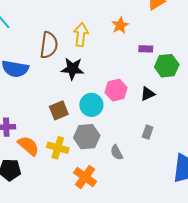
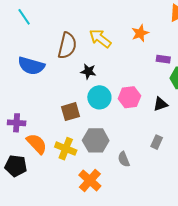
yellow arrow: (81, 35) -> (100, 38), turned -65
black star: (72, 69) -> (88, 71), size x0.7
cyan circle: (91, 105) -> (99, 97), moved

